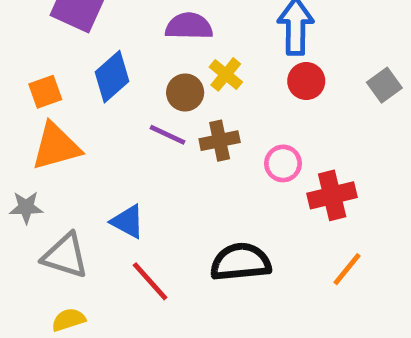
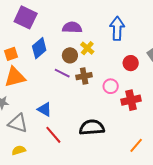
red circle: (306, 81) -> (131, 63), moved
orange line: (347, 269) -> (136, 145), moved

